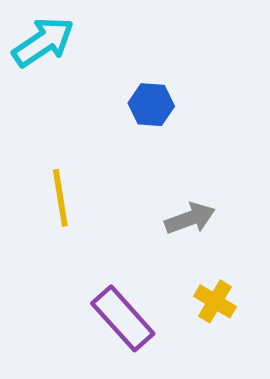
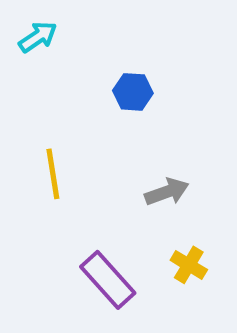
cyan arrow: (43, 42) -> (38, 37), size x0.7

